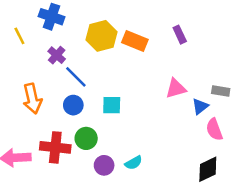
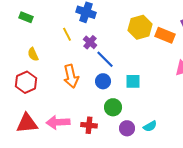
yellow line: (19, 36) -> (67, 34), moved
yellow hexagon: (101, 36) -> (140, 27), moved
orange rectangle: (135, 41) -> (165, 35), moved
red cross: (55, 147) -> (89, 125), moved, size x0.7

